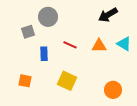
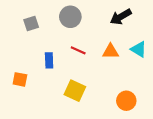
gray circle: (48, 17) -> (70, 17), moved
gray square: (28, 32) -> (31, 23), moved
orange square: (25, 81) -> (20, 79), moved

